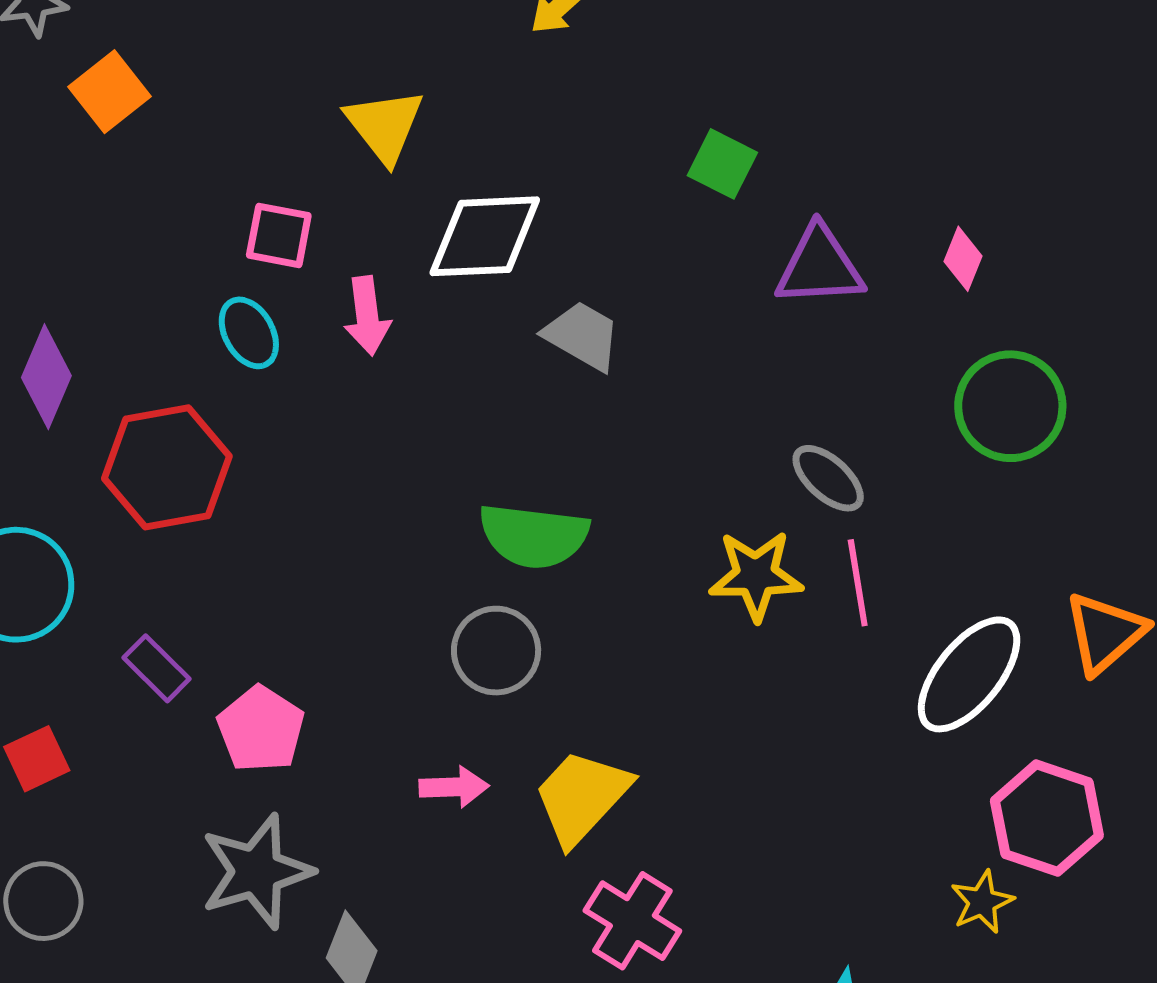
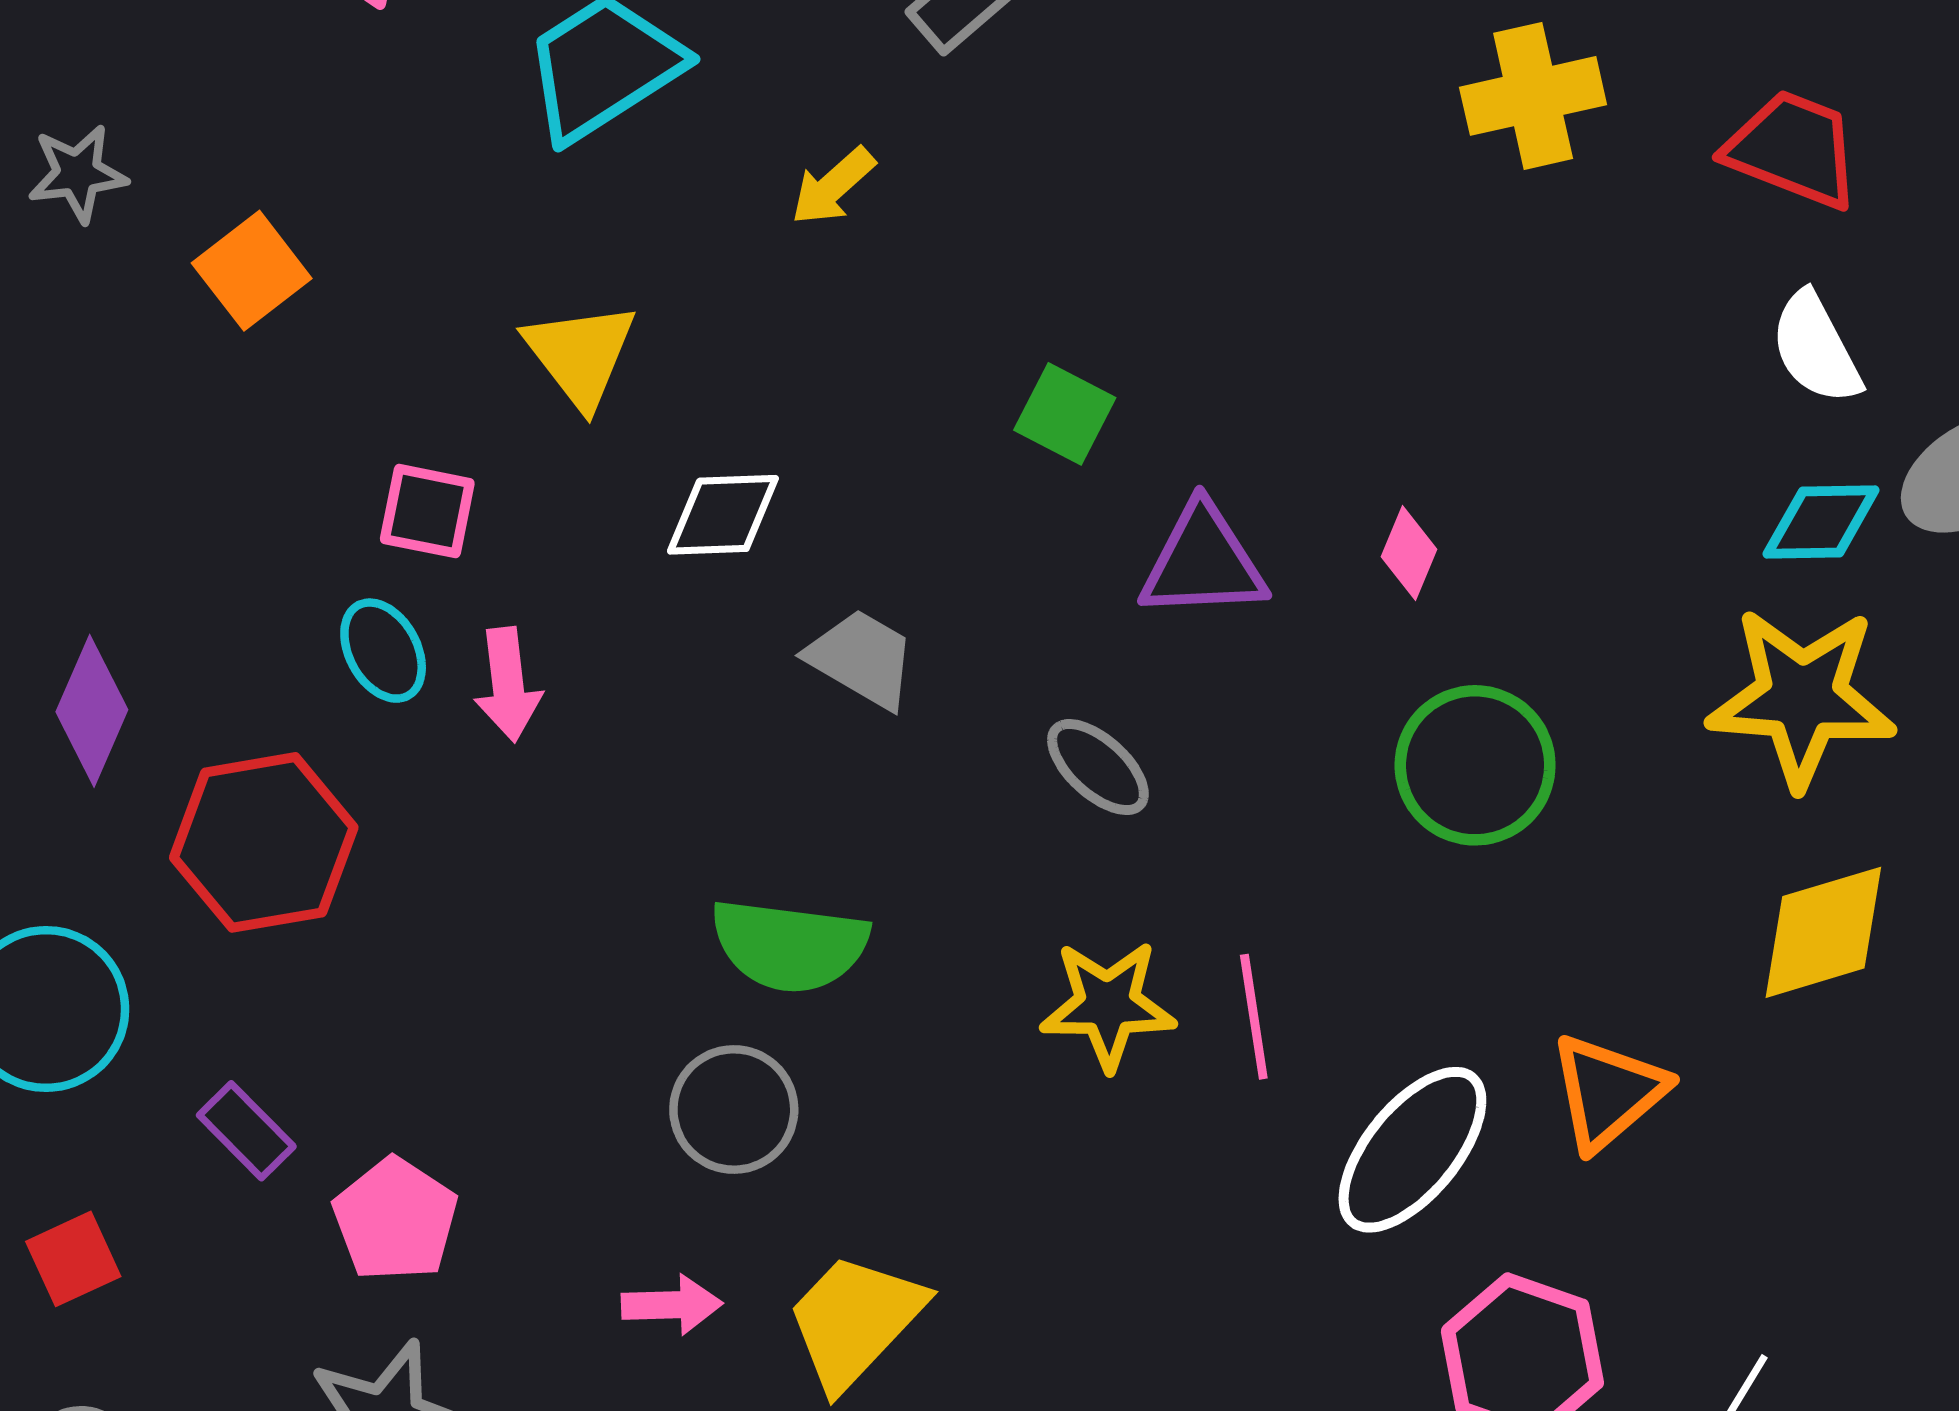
orange square: (110, 92) -> (252, 271), moved
white diamond: (485, 236) -> (723, 515), size x0.7
pink arrow: (367, 316) -> (508, 685), moved
gray ellipse: (828, 478) -> (1098, 767), moved

